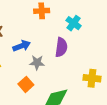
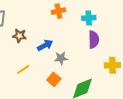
cyan cross: (74, 23) -> (89, 18), turned -32
purple semicircle: (61, 47) -> (94, 39), moved

